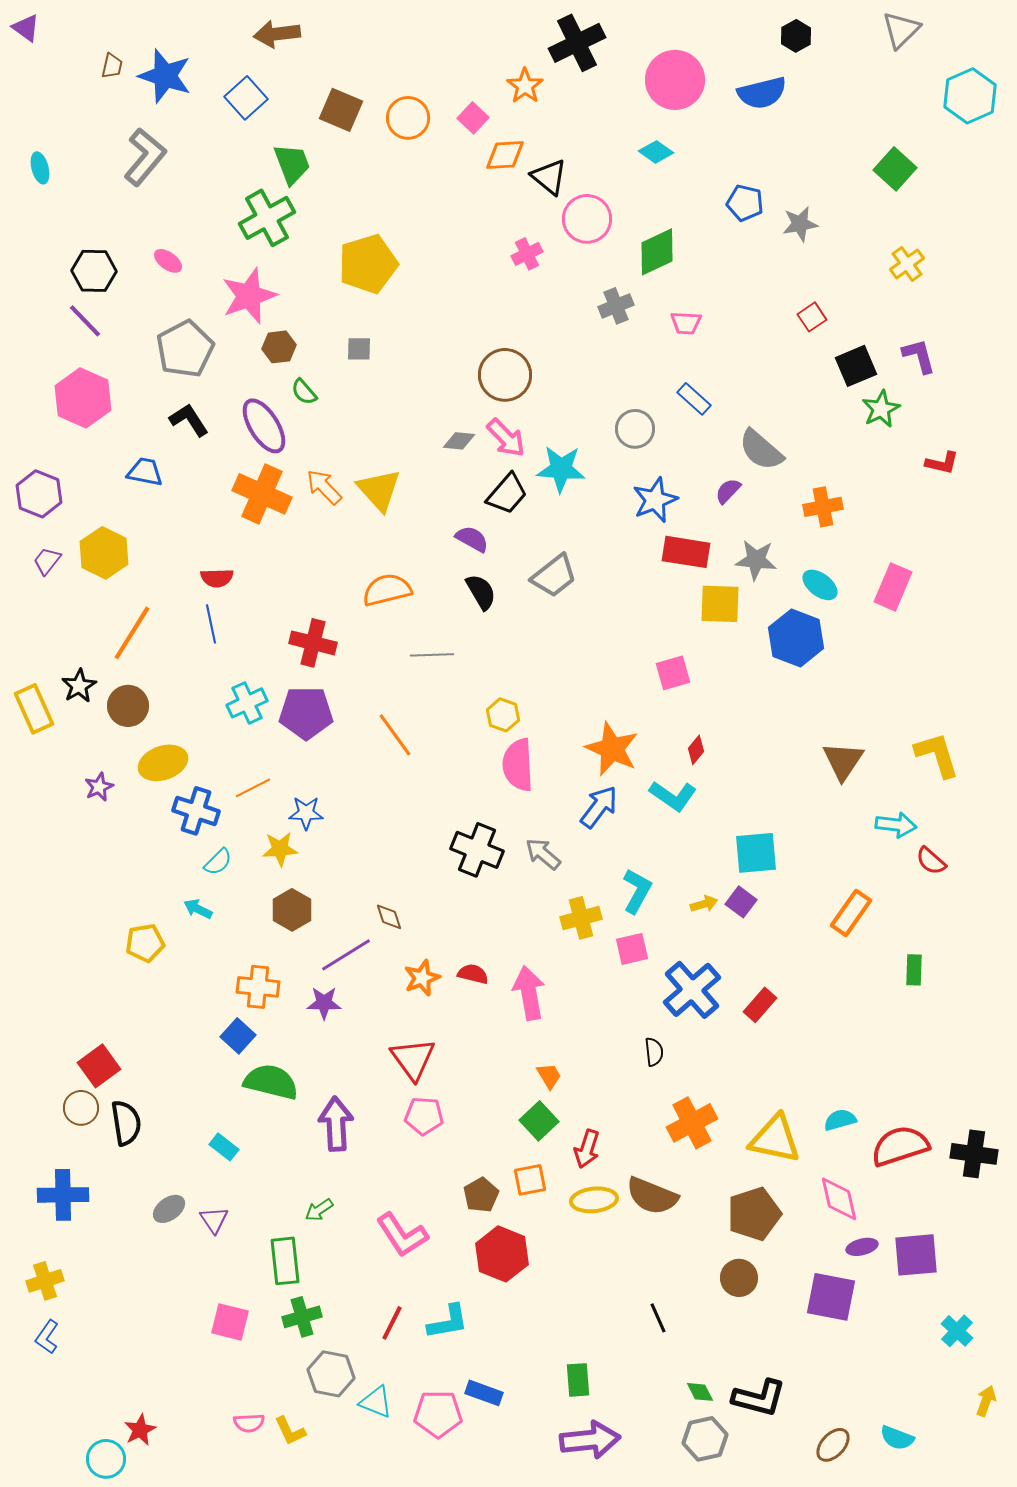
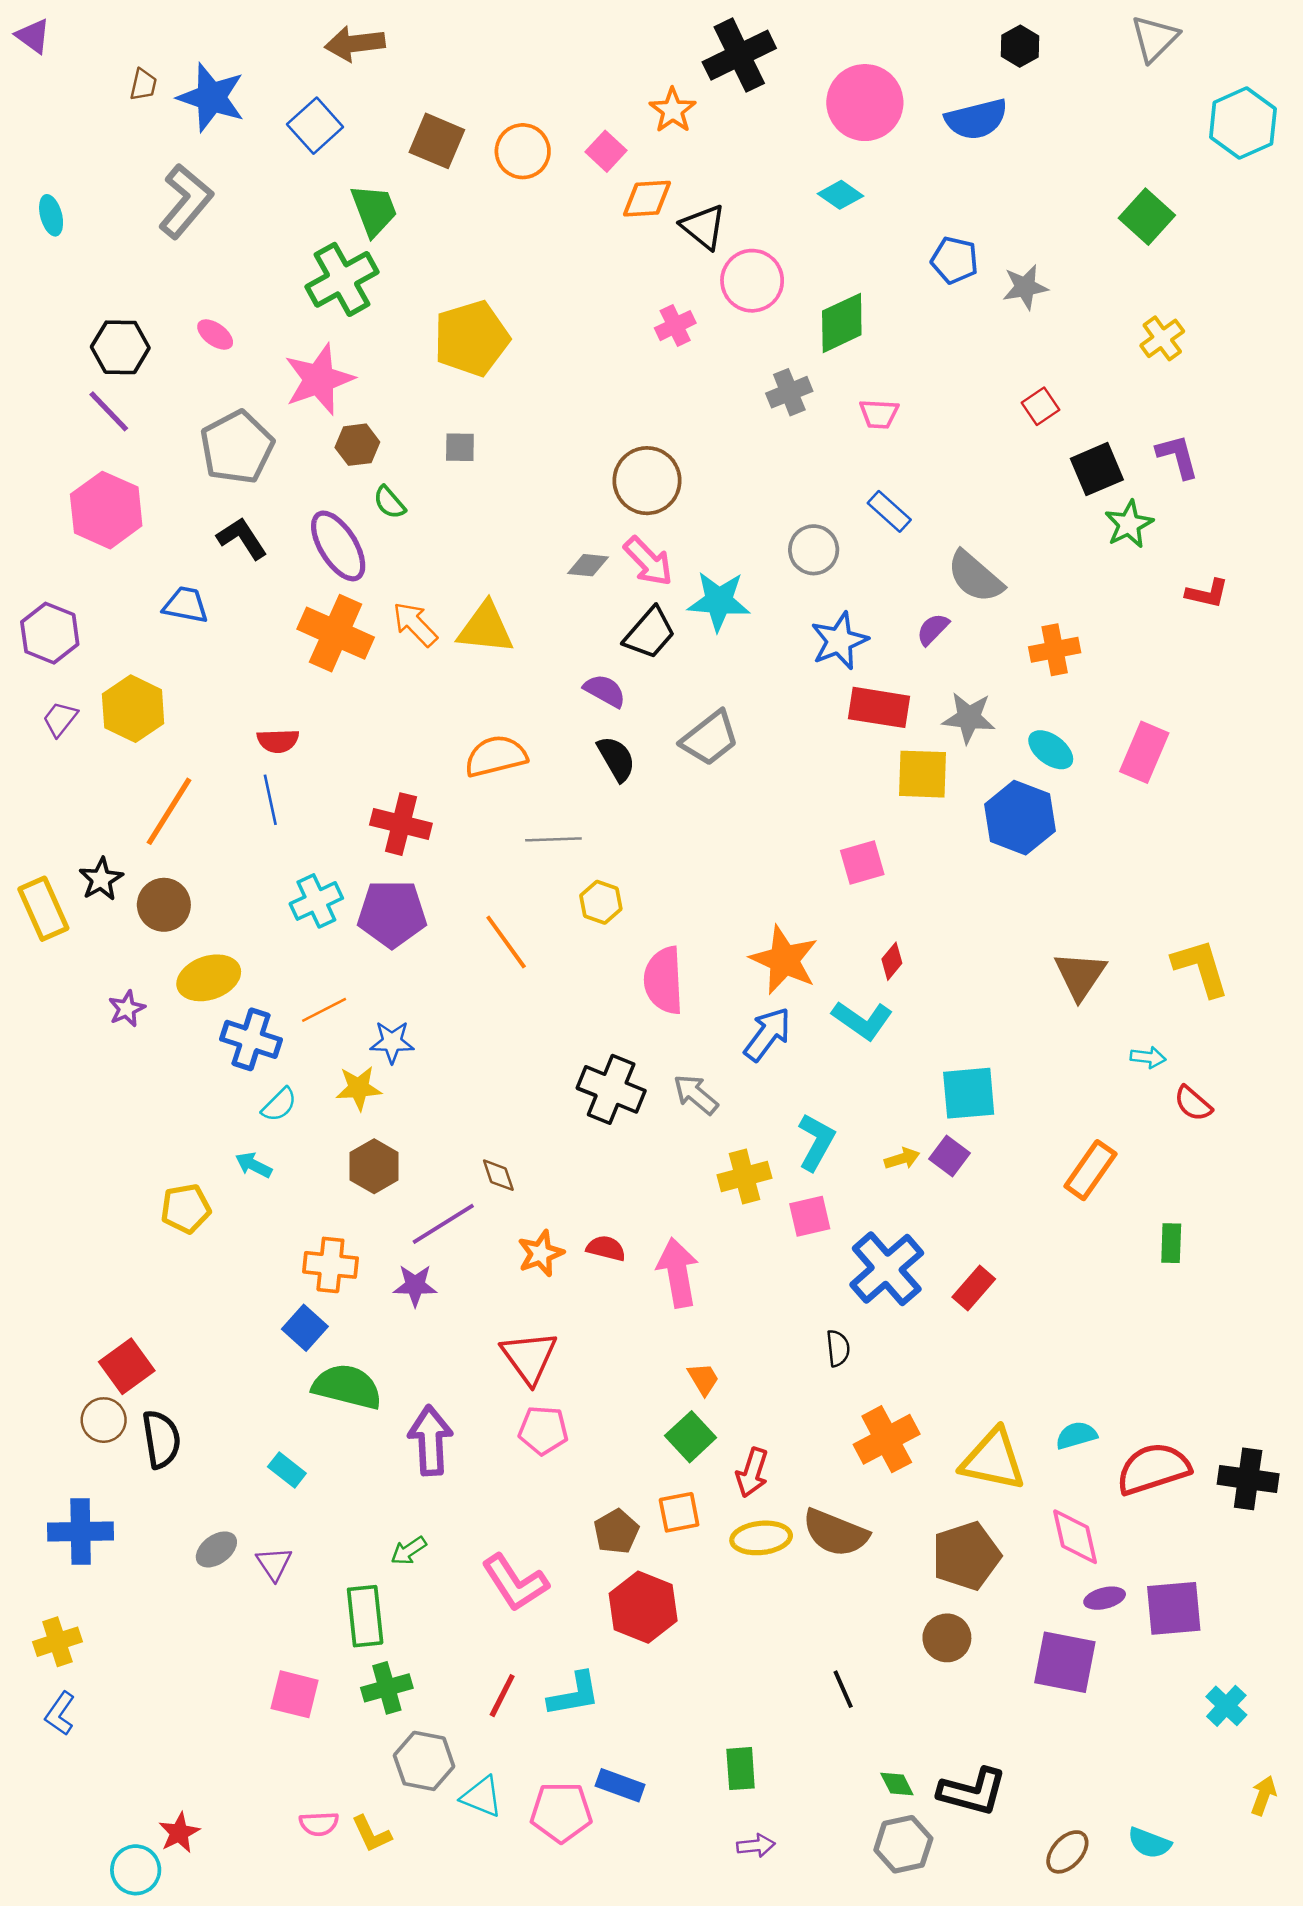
yellow triangle: (379, 490) -> (486, 628), turned -42
yellow hexagon: (503, 715) -> (601, 902), moved
cyan arrow: (896, 825) -> (1148, 1057), size x0.7
purple arrow: (590, 1440) -> (756, 1846), size x0.5

